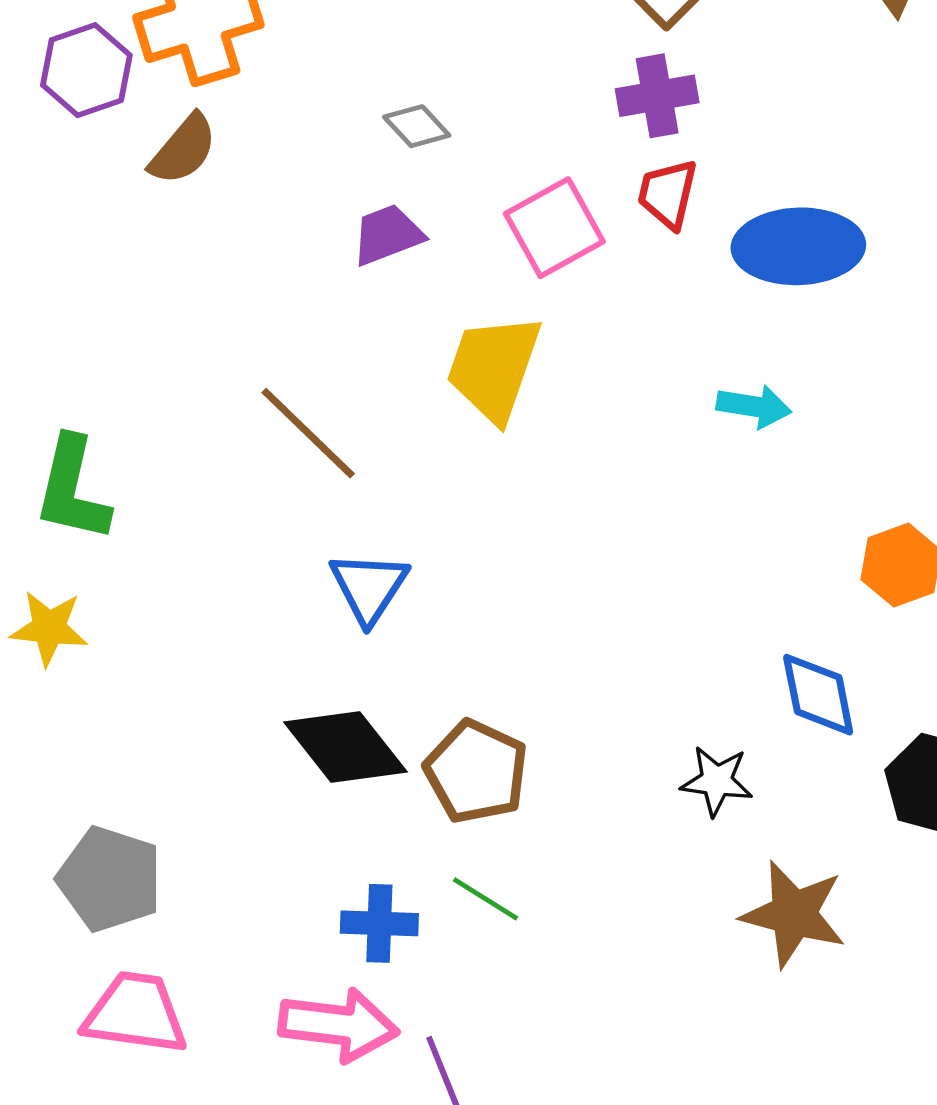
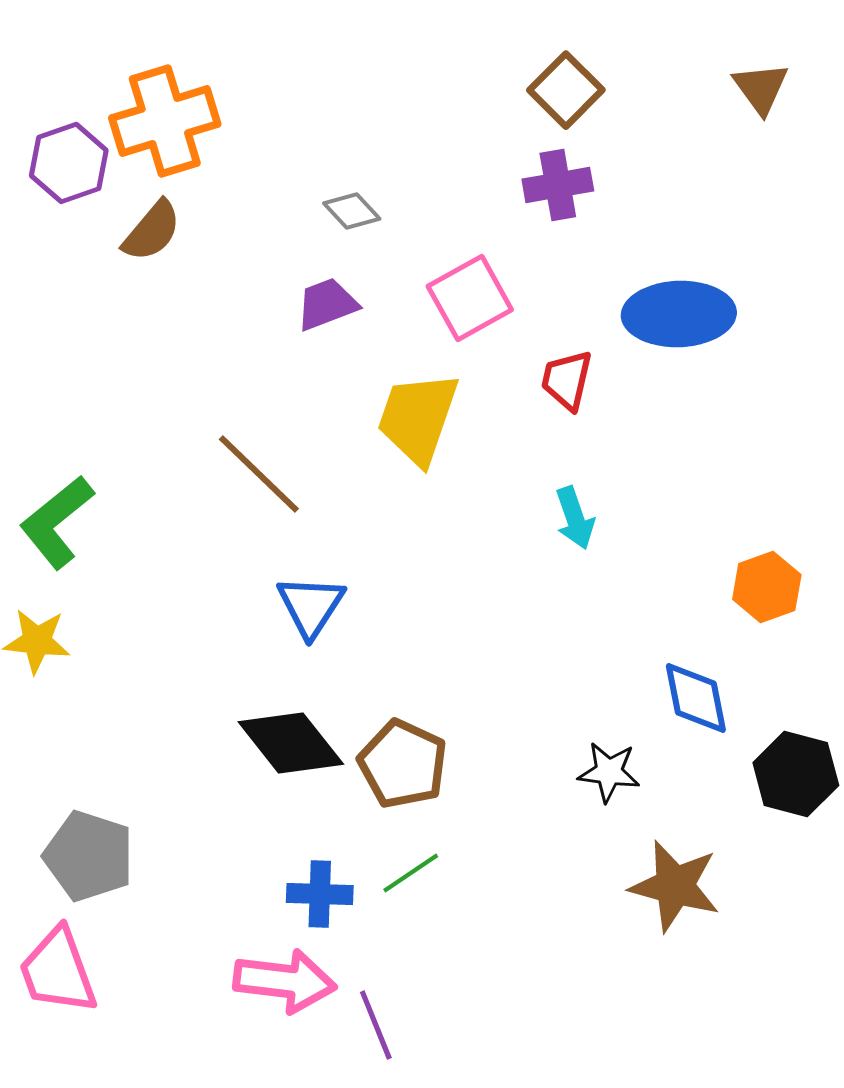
red trapezoid: (668, 194) -> (567, 380), moved
cyan arrow: (754, 406) -> (575, 518), moved, turned 62
green L-shape: (72, 489) -> (57, 522), turned 38
green line: (486, 899) -> (411, 873), turned -66
pink trapezoid: (135, 1013) -> (58, 971), moved, turned -118

